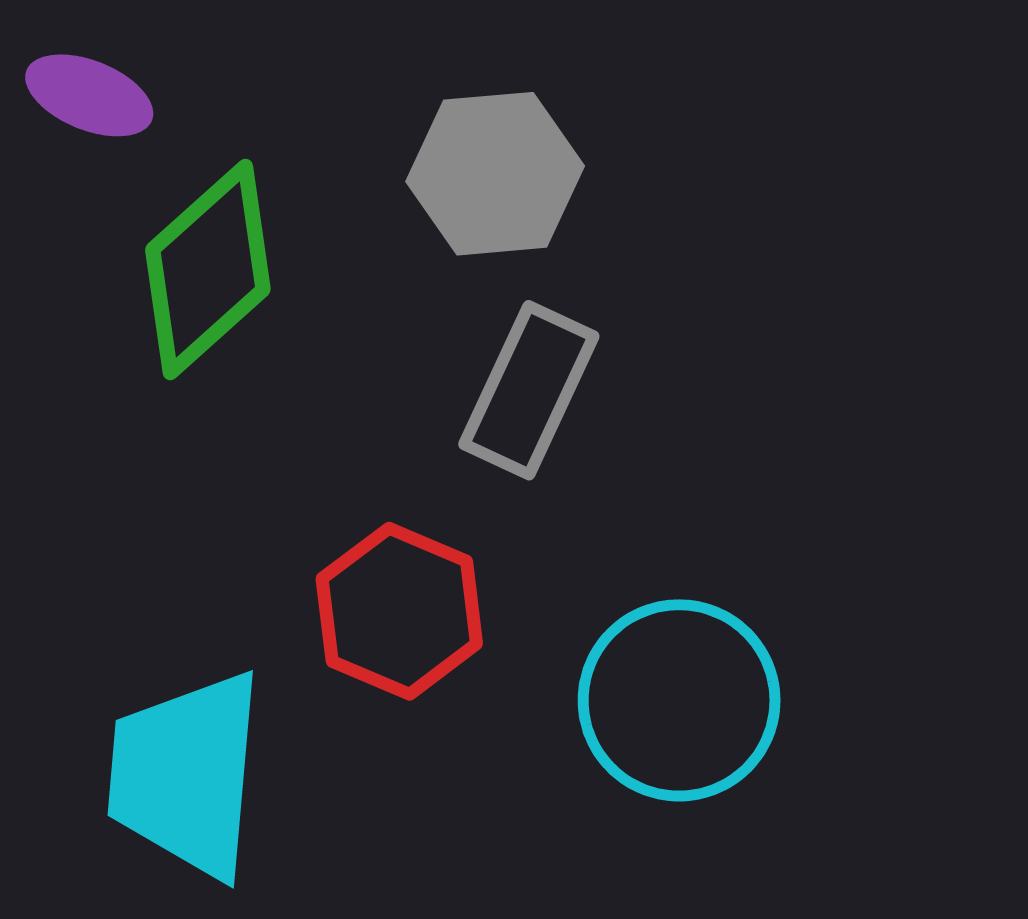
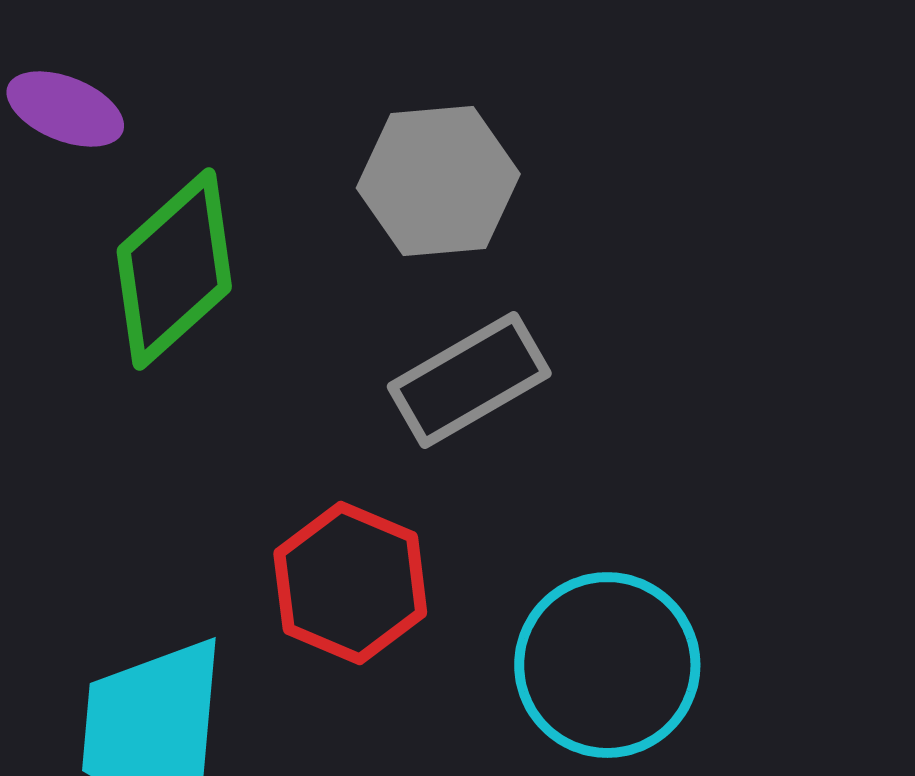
gray rectangle: (529, 390) -> (469, 380), turned 35

